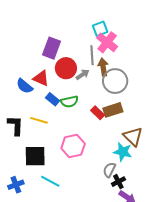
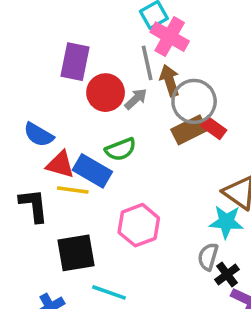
red triangle: (41, 78) -> (60, 165), moved
blue rectangle: (53, 99) -> (92, 171), moved, size x1.5
brown rectangle: (113, 110) -> (189, 130), moved
red rectangle: (98, 113) -> (214, 128), moved

